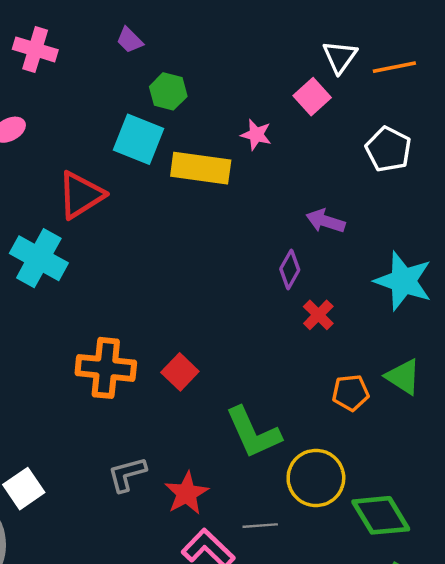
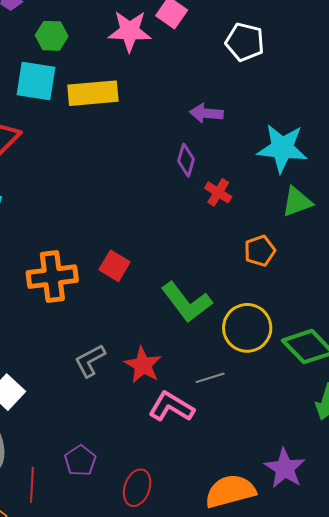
pink star: (256, 135) -> (130, 31), moved, size x1.6
green triangle: (403, 377) -> (297, 202), moved, turned -40

